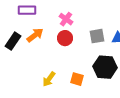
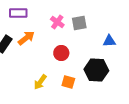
gray square: (97, 36) -> (79, 23), moved
red circle: (65, 38) -> (61, 53), moved

